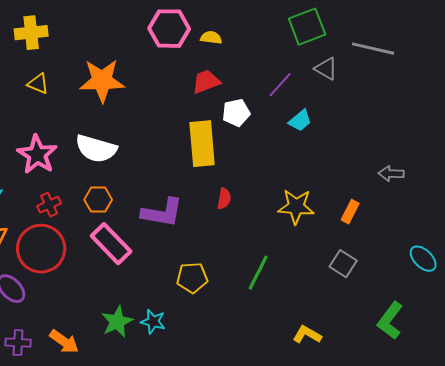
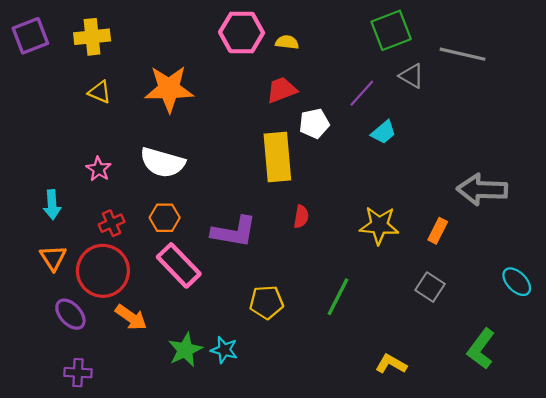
pink star: (37, 155) -> (99, 169), size x0.6
gray arrow: (391, 174) -> (482, 190), size x1.8
orange arrow: (64, 342) -> (131, 317), moved

